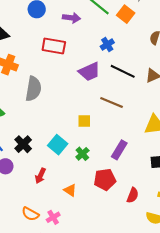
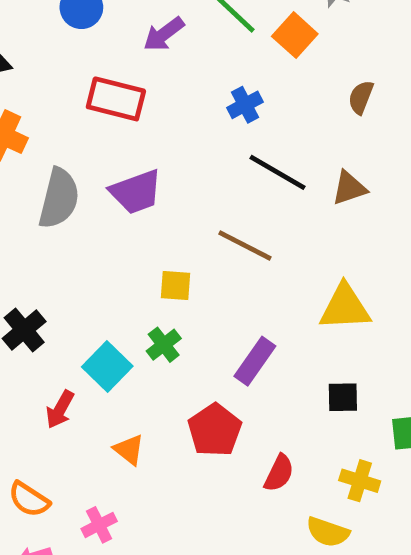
purple arrow: (72, 18) -> (164, 34), turned 132
purple trapezoid: (89, 72) -> (136, 192), moved
cyan square: (58, 145) -> (107, 367), moved
green cross: (82, 154) -> (164, 345), moved
red pentagon: (105, 180) -> (215, 430), turned -30
pink cross: (53, 217) -> (99, 525), moved

